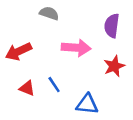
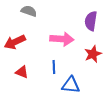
gray semicircle: (49, 13) -> (29, 11), moved
blue line: (54, 85) -> (54, 67), moved, turned 32

